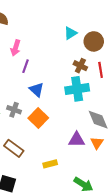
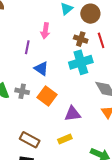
pink arrow: (16, 48) -> (45, 31), moved
purple triangle: (77, 140) -> (73, 114), moved
brown rectangle: (14, 148) -> (30, 140), moved

